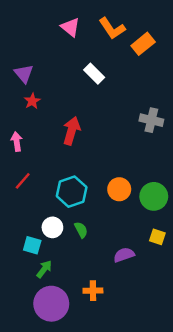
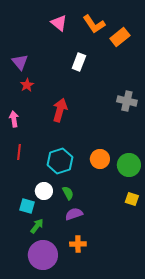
white rectangle: (94, 74) -> (79, 62), turned 66
red line: (23, 181) -> (19, 152), turned -35
purple semicircle: (124, 255) -> (74, 214), moved

